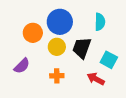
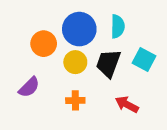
cyan semicircle: (100, 22) -> (118, 26), moved
cyan square: (109, 60) -> (144, 59), moved

